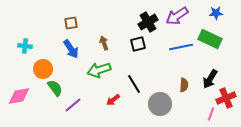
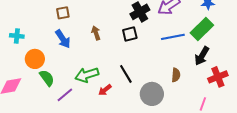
green rectangle: (210, 39) -> (202, 29), turned -70
green arrow: (99, 70) -> (87, 75), moved
black arrow: (210, 79) -> (202, 56), moved
red cross: (226, 98) -> (218, 77), moved

